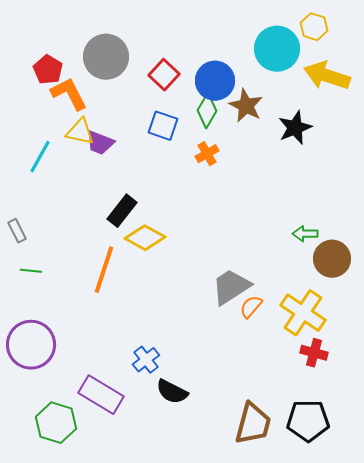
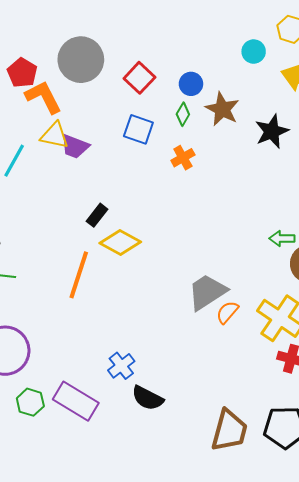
cyan circle: (277, 49) -> (254, 52), size x0.5
blue circle: (215, 81) -> (191, 84), size x0.6
green diamond: (207, 111) -> (183, 114), size x0.7
black rectangle: (122, 211) -> (97, 215), size x0.7
green hexagon: (56, 423) -> (30, 402), moved, size x0.7

